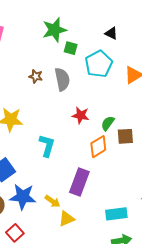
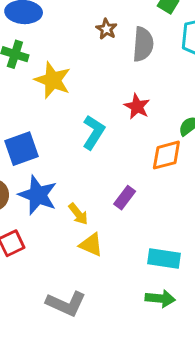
red star: (81, 115) -> (137, 106), moved
purple rectangle: (79, 182) -> (125, 198), size x0.6
yellow triangle: (67, 219) -> (91, 245), turned 30

